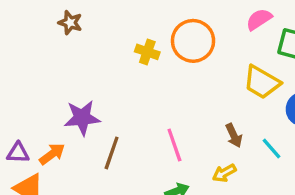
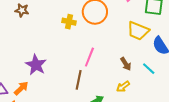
purple star: (82, 118) -> (36, 65), turned -30
pink line: (174, 145) -> (89, 57), moved, turned 48
brown line: (112, 153) -> (79, 80), moved

